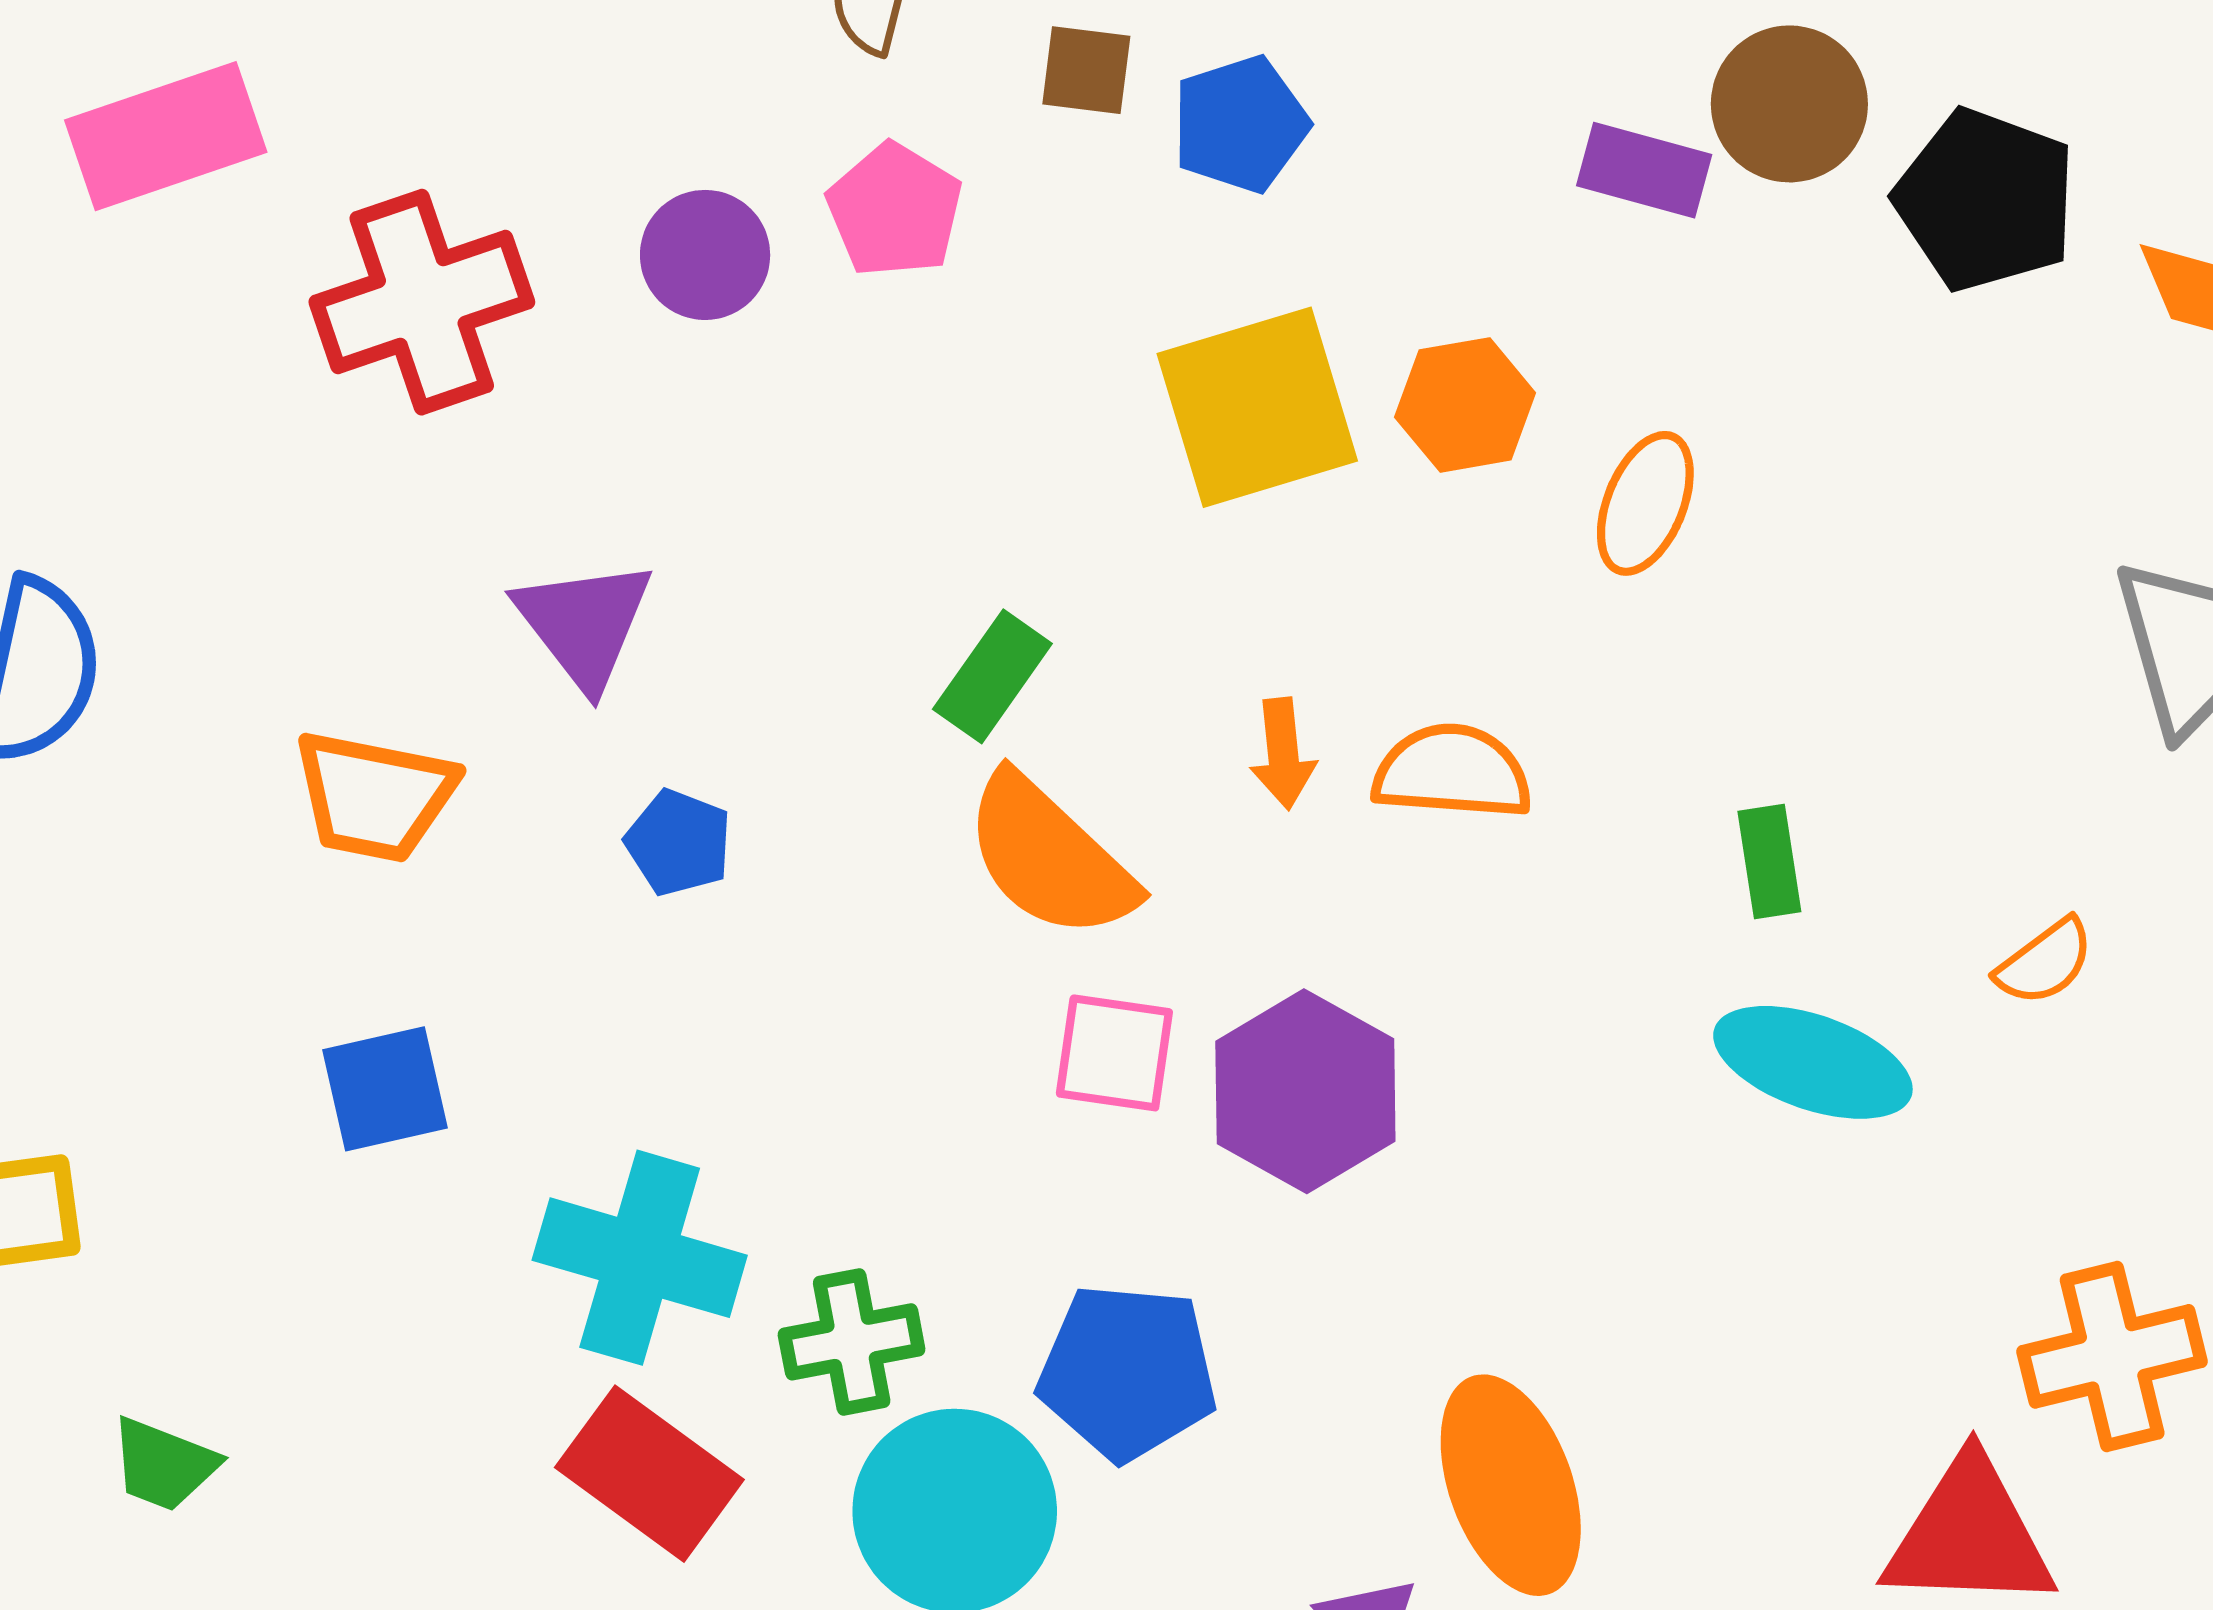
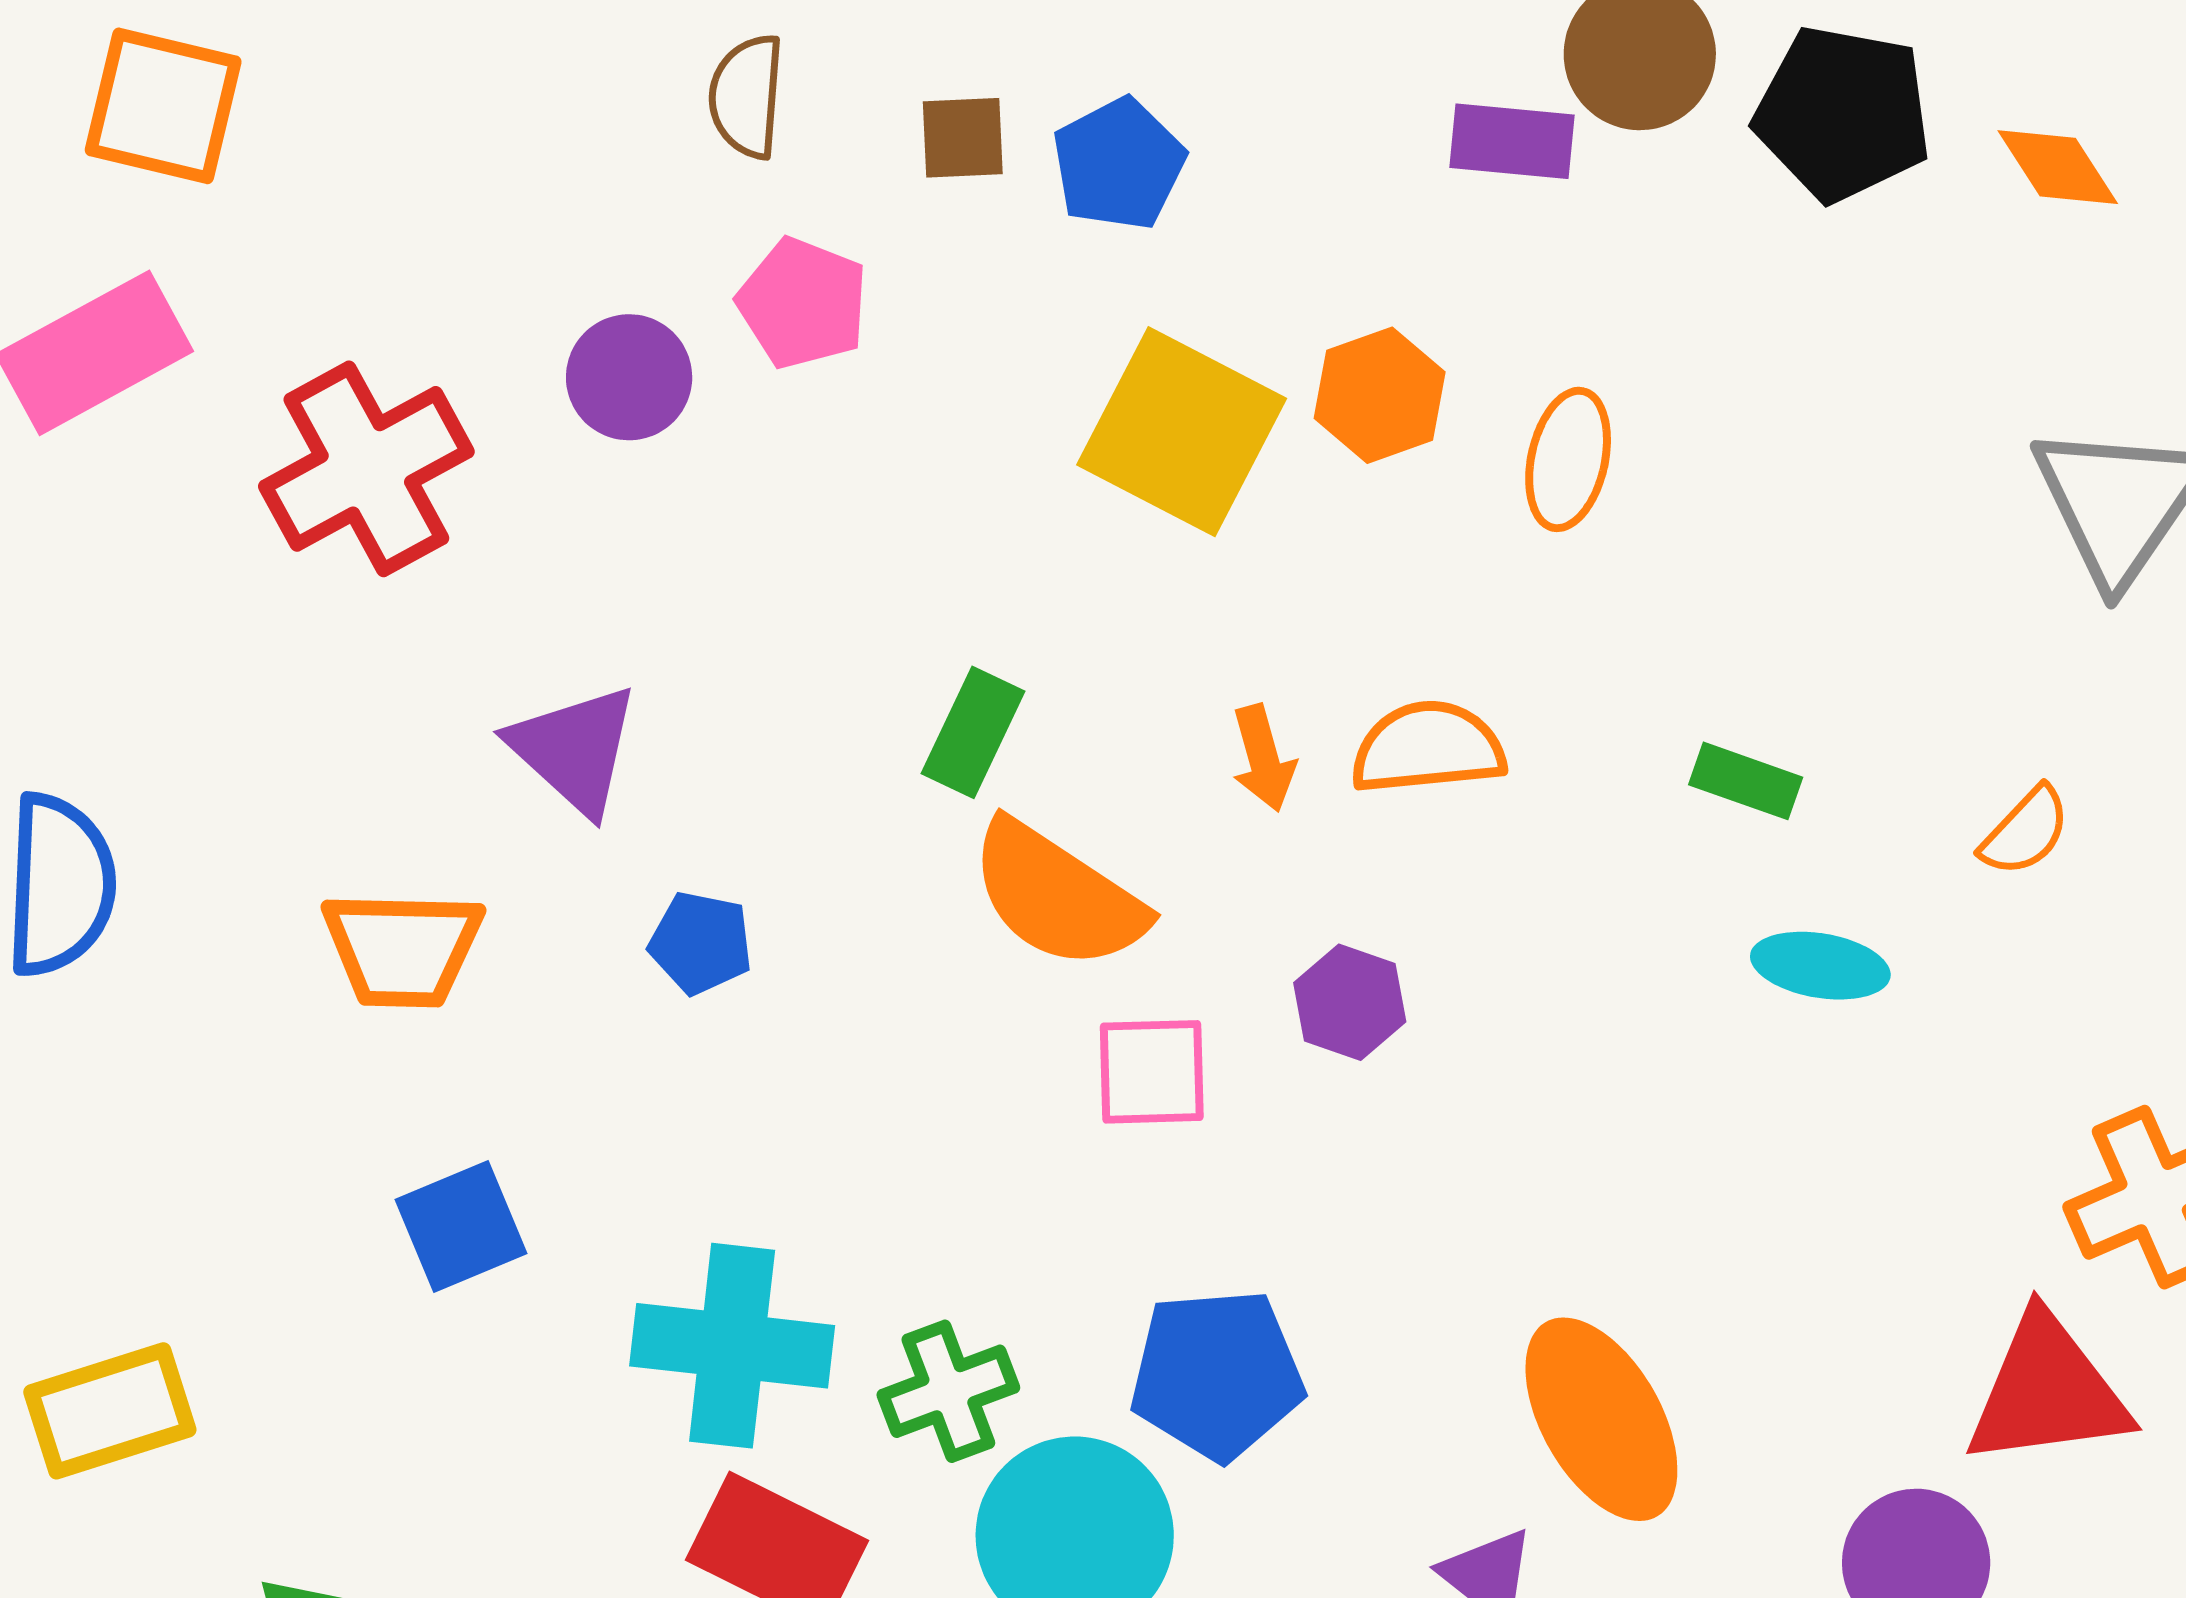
yellow square: (1257, 407) -> (1182, 432), turned -36
green rectangle: (1769, 861) -> (1746, 781), turned -52
cyan ellipse: (1813, 1062) -> (1820, 966), size x0.7
purple hexagon: (1305, 1091) -> (1350, 1002), moved, size x0.6

